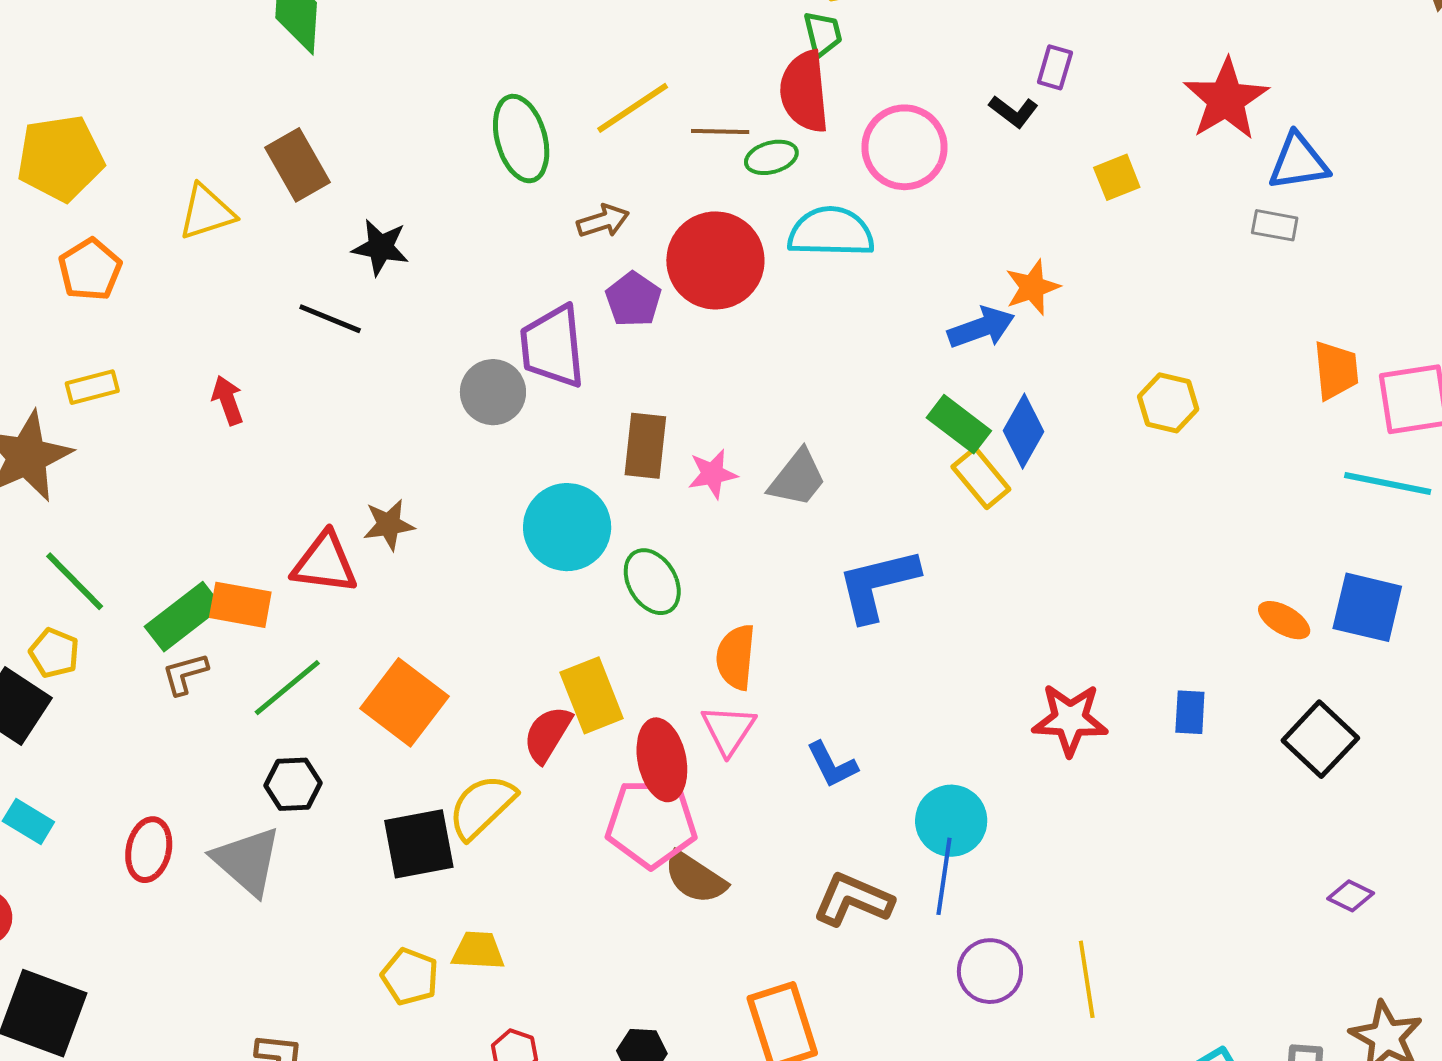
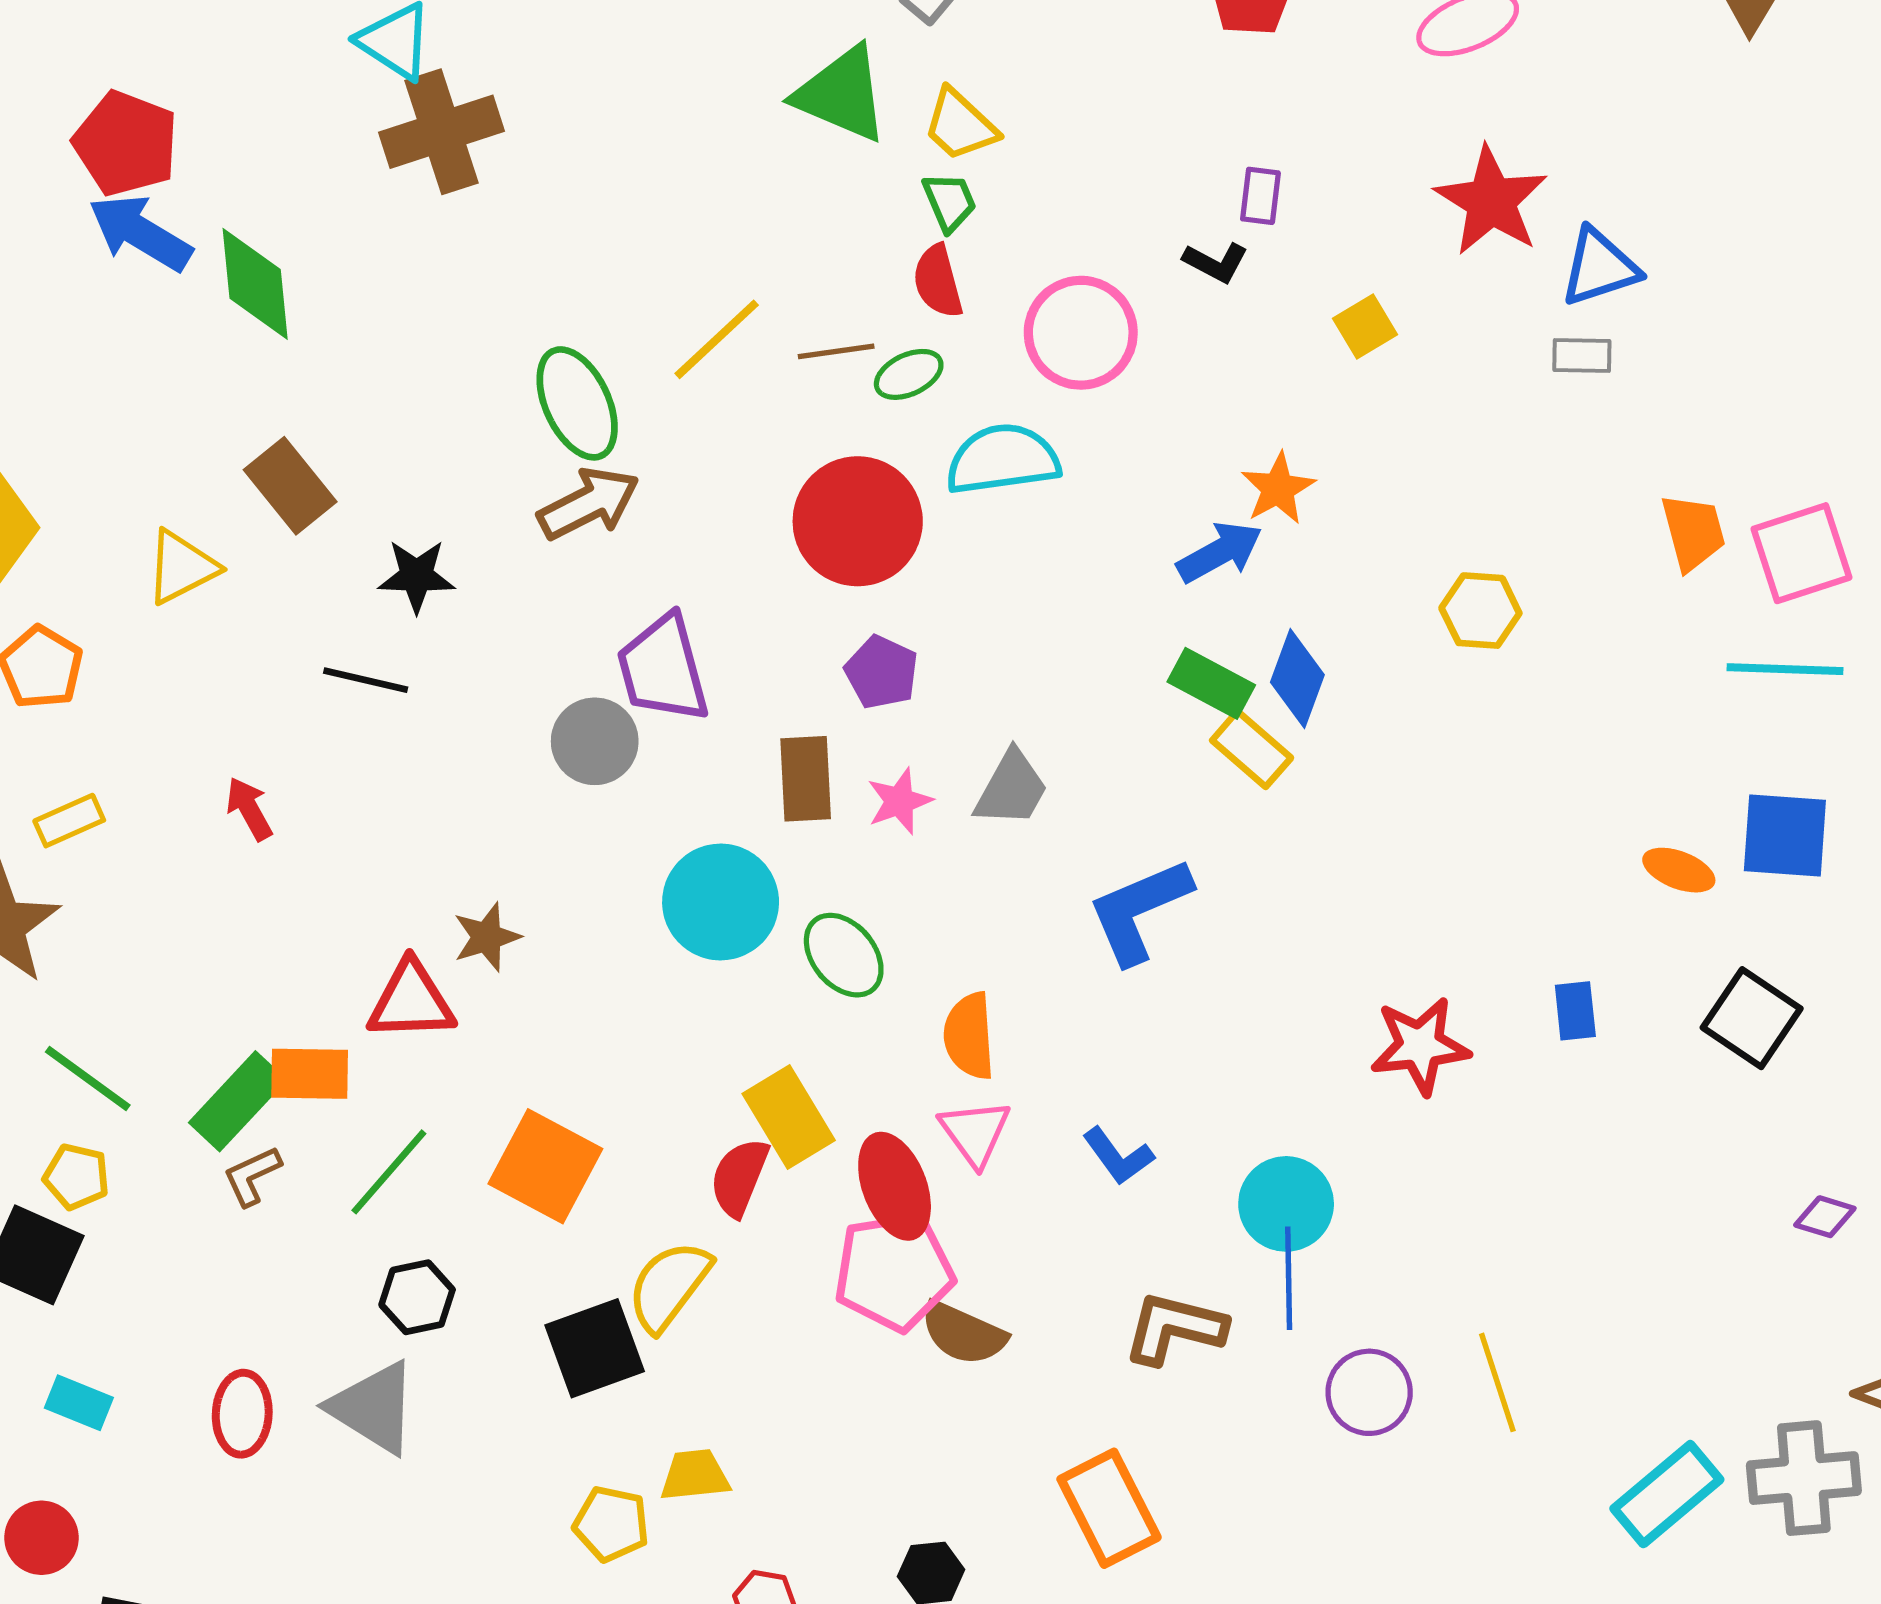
red semicircle: (804, 92) -> (938, 281), size x0.7
brown arrow: (603, 221) -> (589, 504), moved, size x1.5
purple pentagon: (633, 299) -> (881, 672), moved

